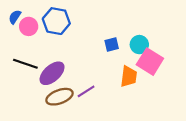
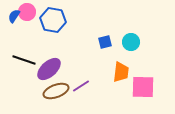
pink circle: (29, 26) -> (27, 12), moved
pink square: (150, 62) -> (143, 87), moved, turned -30

